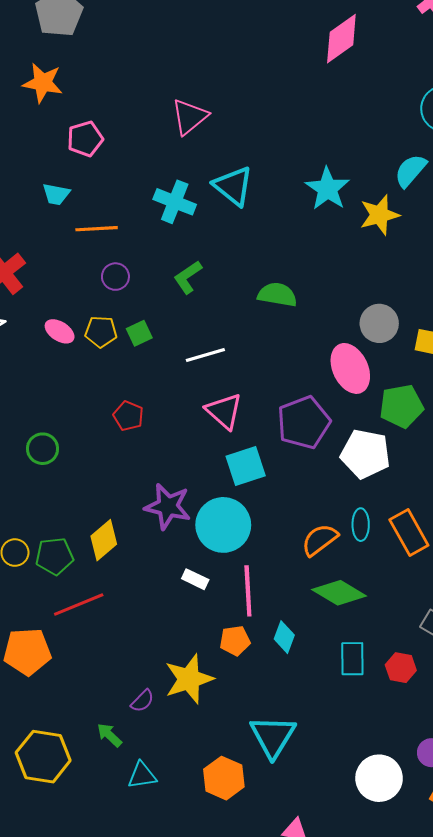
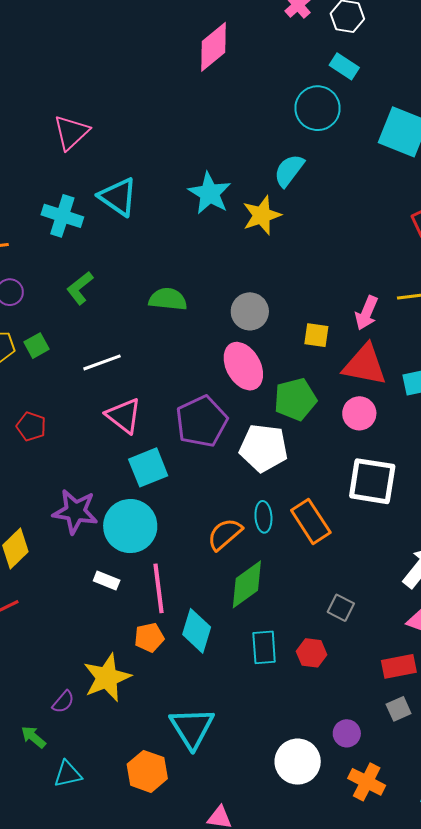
gray circle: (379, 323) -> (250, 311), moved
green diamond: (339, 593) -> (247, 584), turned -63
cyan diamond: (284, 637) -> (197, 631), size x1.4

